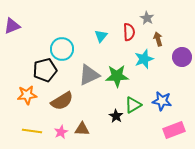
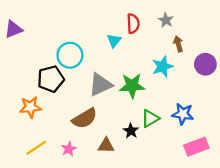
red semicircle: (129, 32) -> (133, 24), moved
brown semicircle: (62, 101) -> (85, 118), moved
brown triangle: (82, 129) -> (106, 146), moved
yellow line: (32, 131) -> (36, 148), turned -42

